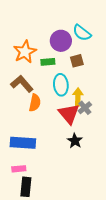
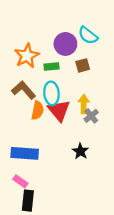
cyan ellipse: (61, 85) -> (51, 93), moved
red triangle: (69, 114) -> (59, 110), moved
pink rectangle: (19, 169) -> (20, 181), turned 40

